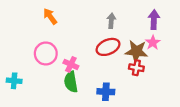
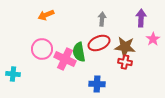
orange arrow: (50, 16) -> (46, 15), turned -77
pink star: (153, 43) -> (153, 39), moved
pink cross: (71, 64) -> (65, 59), size x1.5
green semicircle: (71, 82) -> (79, 52), moved

